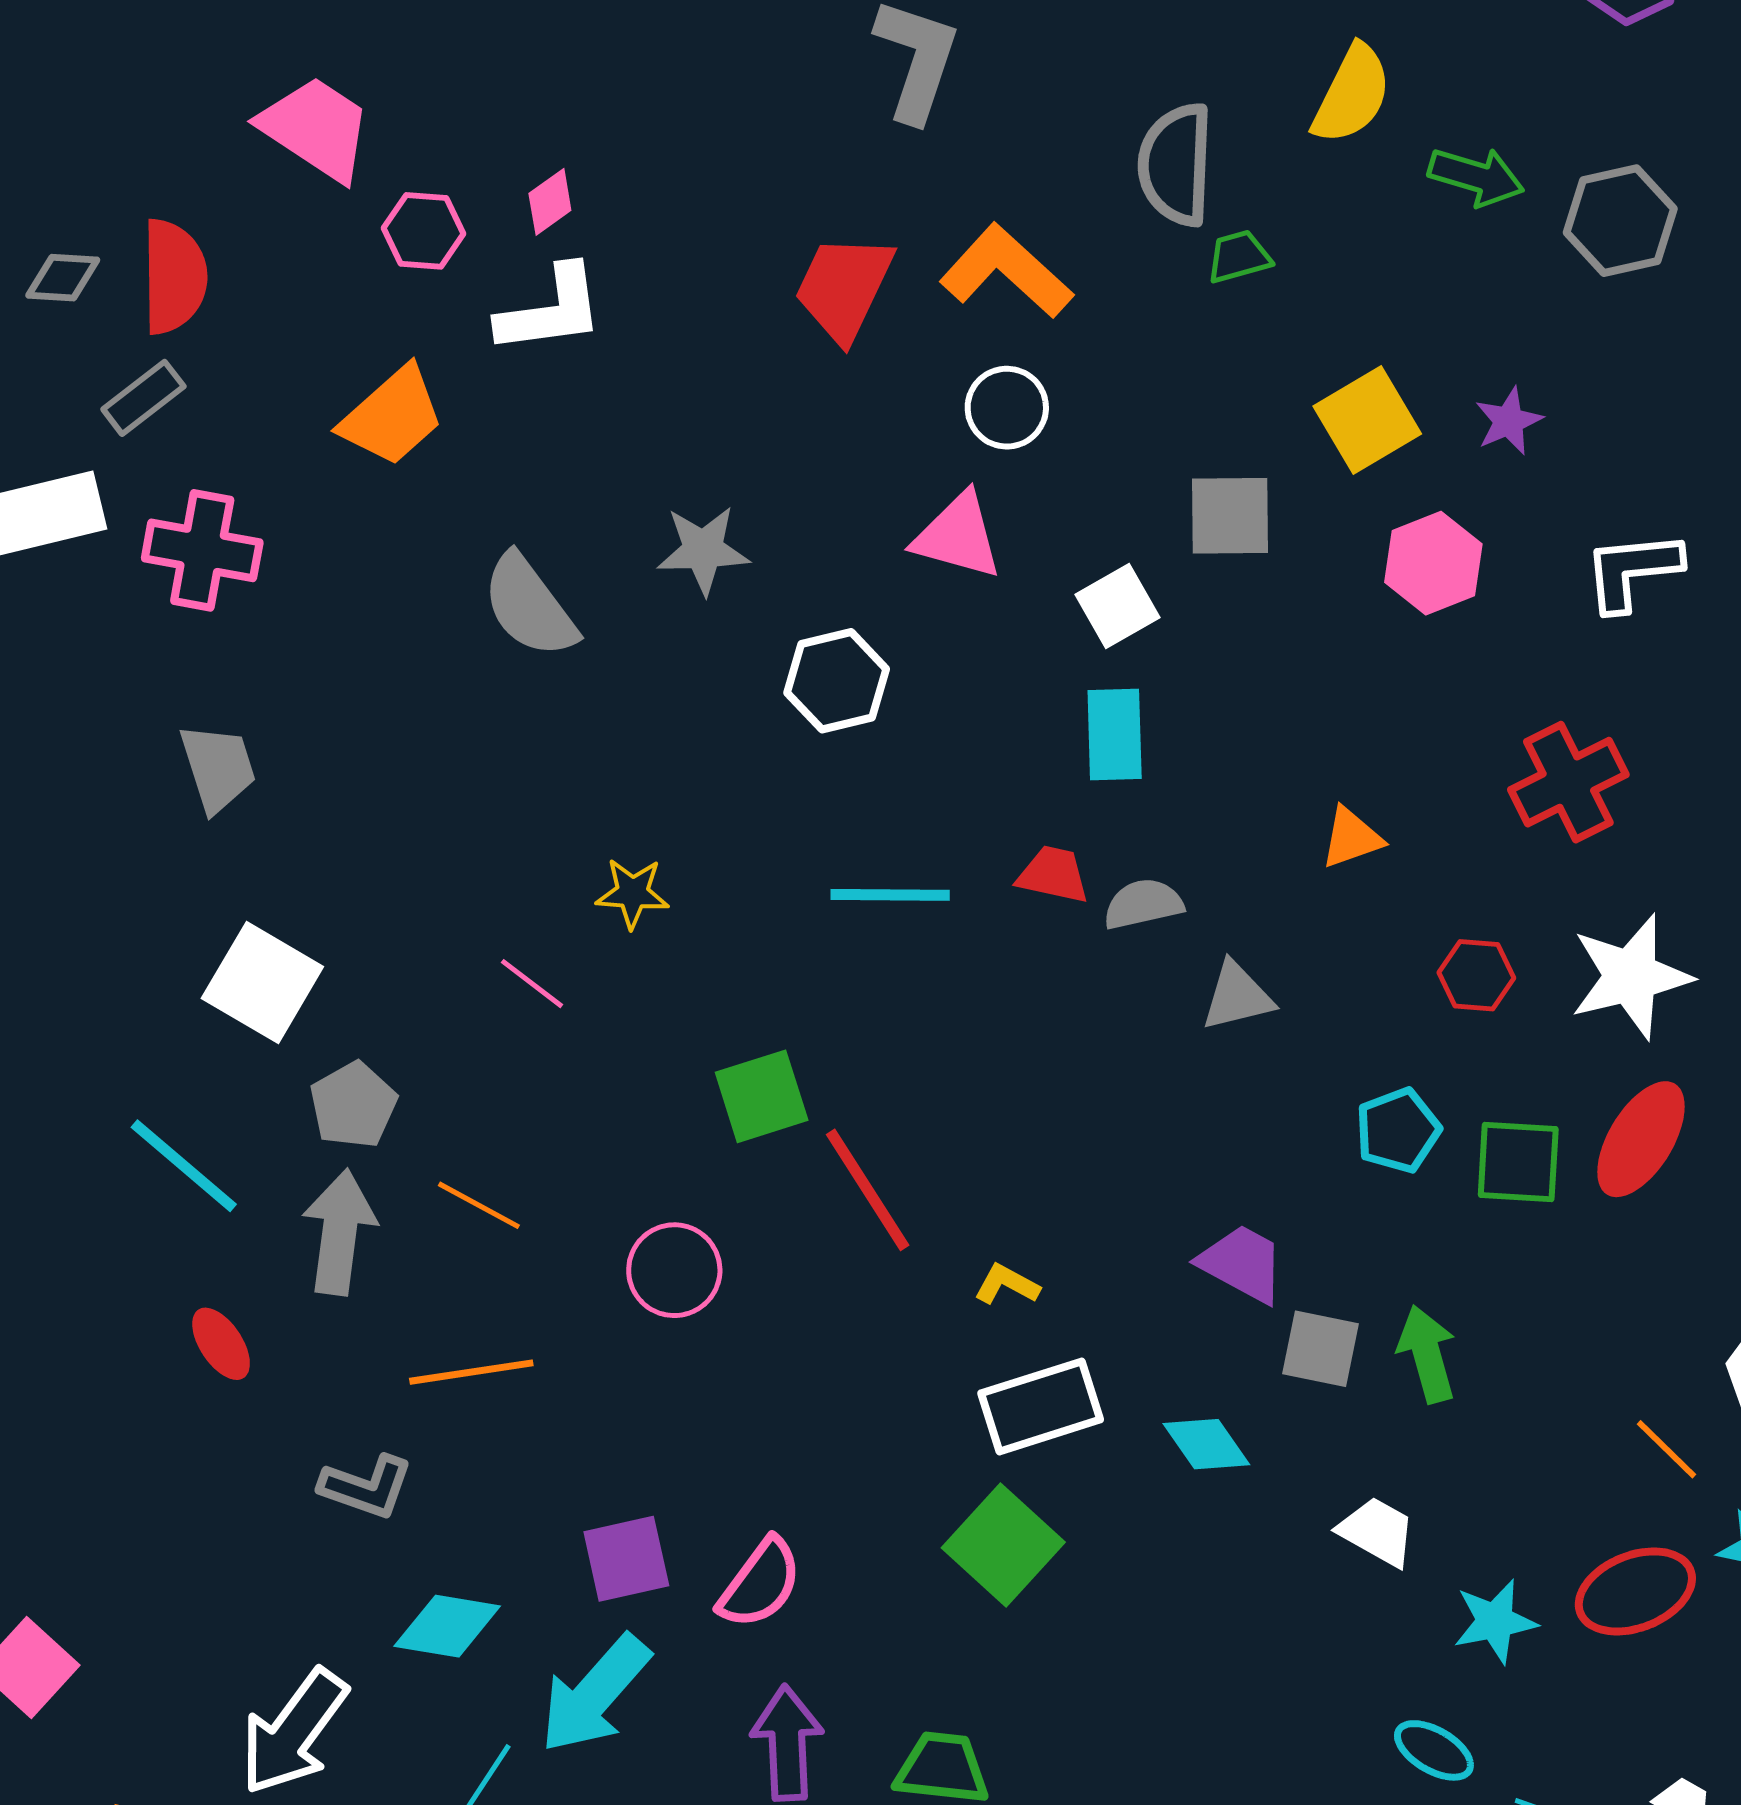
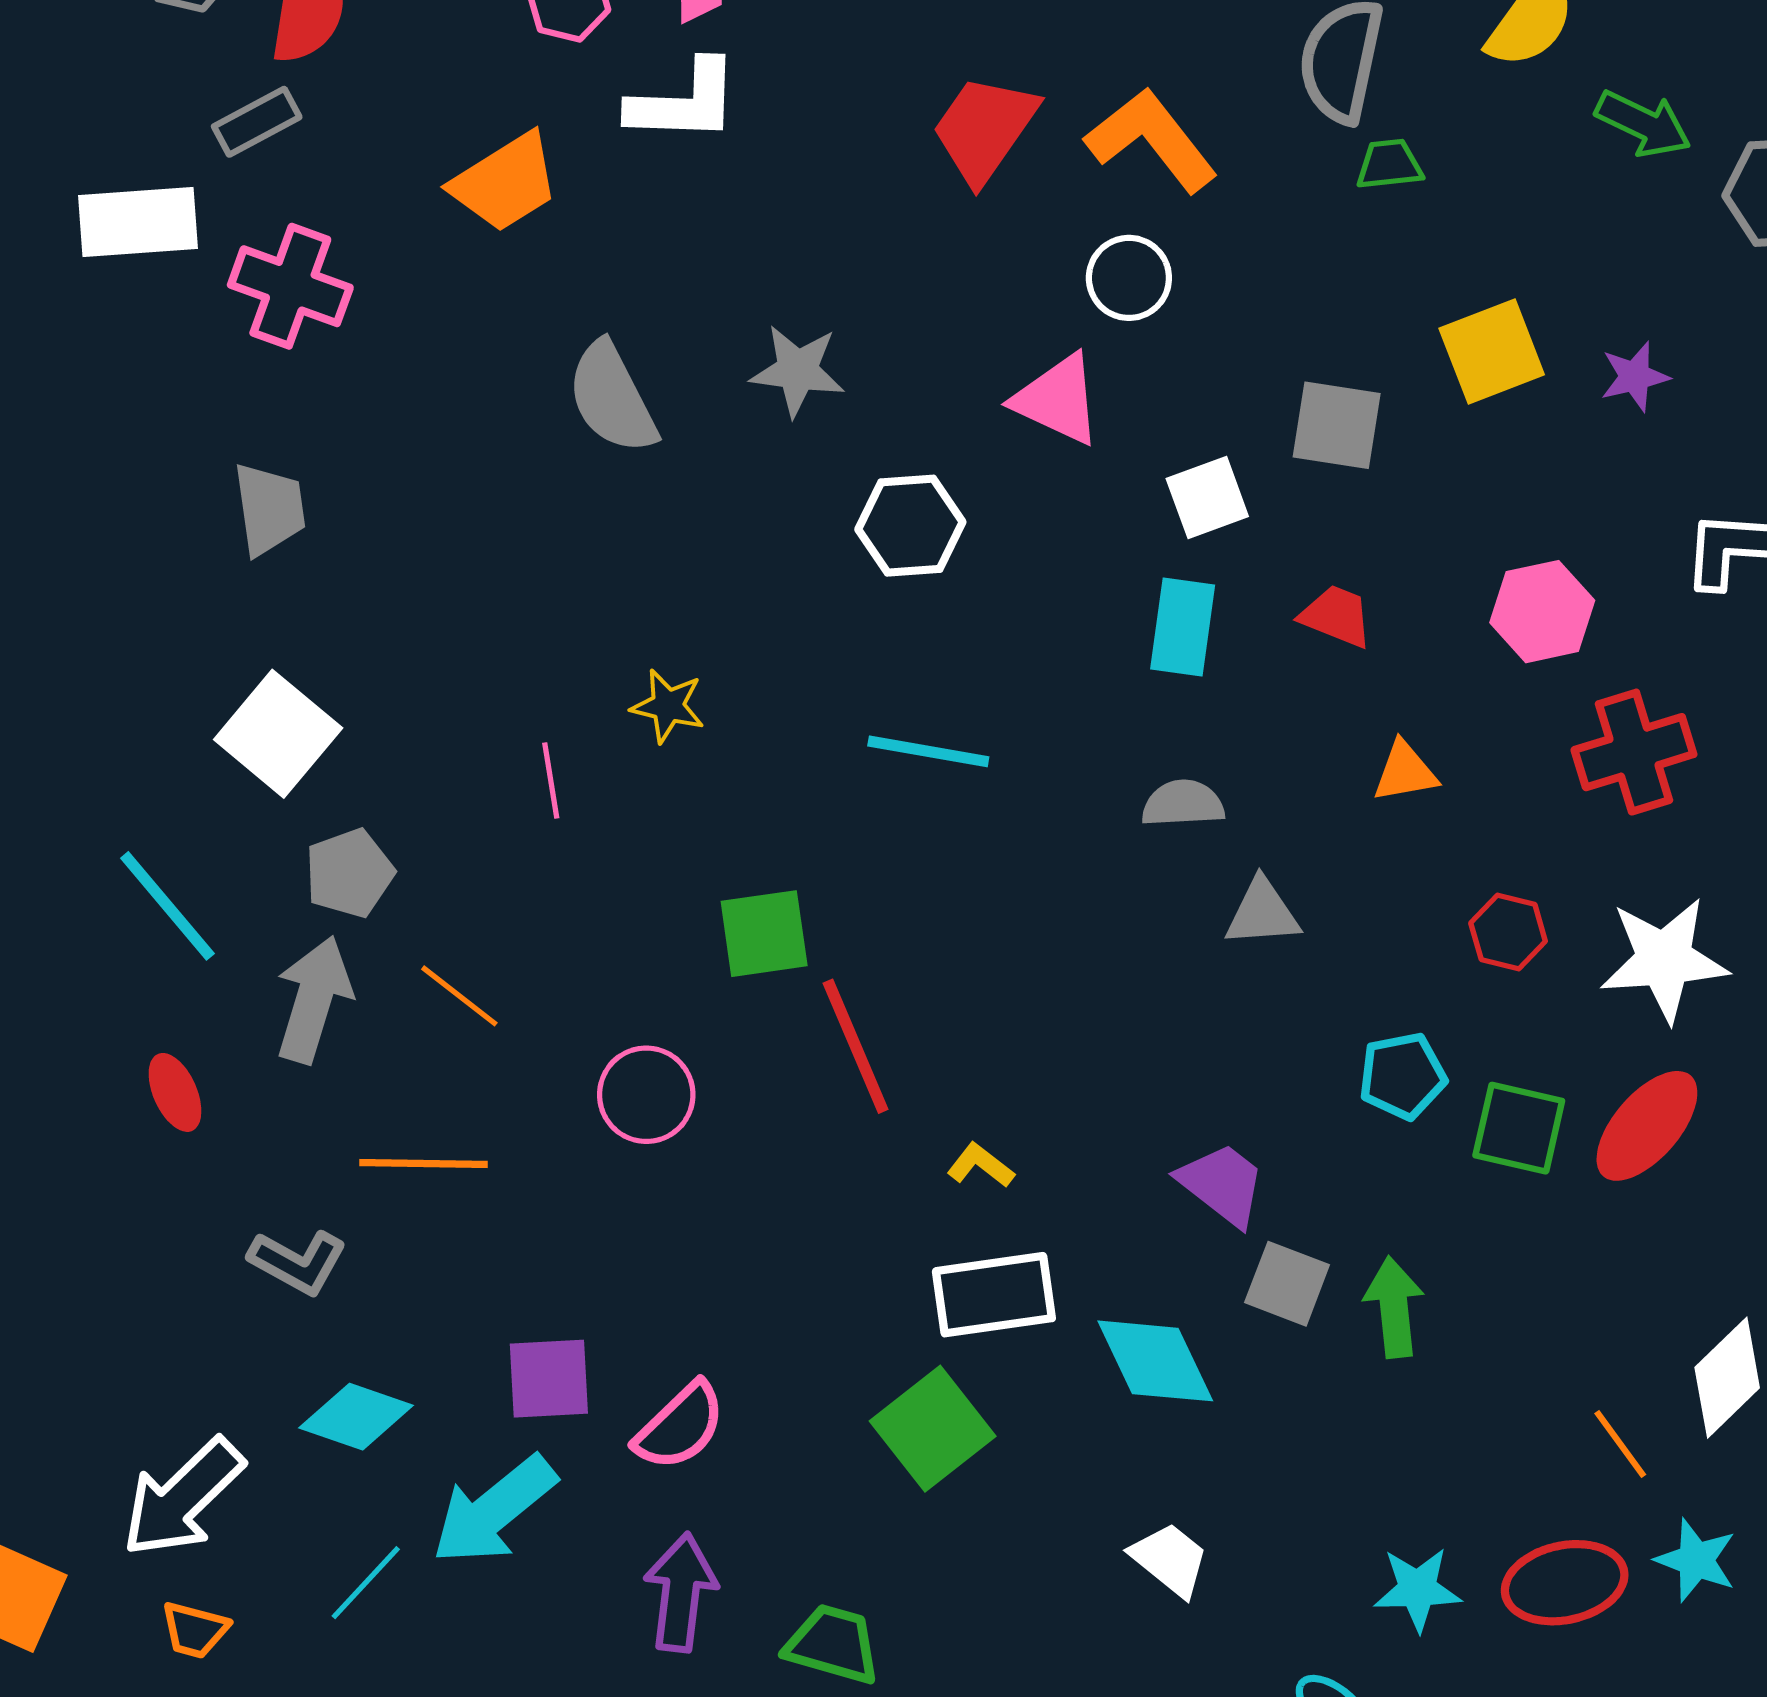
pink hexagon: (1433, 563) -> (1542, 612), moved
red trapezoid: (1053, 875) -> (1336, 616), moved
pink line: (532, 984) -> (551, 780), turned 34
cyan diamond: (1206, 1444) -> (1155, 1361), size x1.4
white trapezoid: (1377, 1532) -> (1170, 1559), moved

